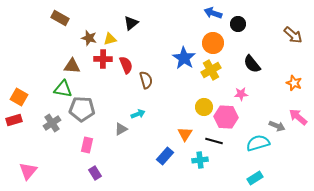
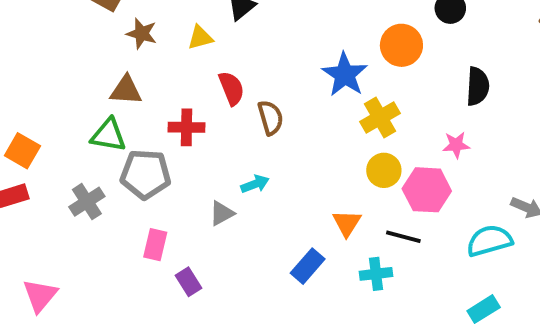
brown star: (89, 38) -> (142, 34), moved
red cross: (103, 59) -> (187, 127), moved
black semicircle: (252, 64) -> (478, 86), turned -138
yellow cross: (211, 70) -> (380, 118), moved
purple rectangle: (95, 173) -> (188, 282), moved

